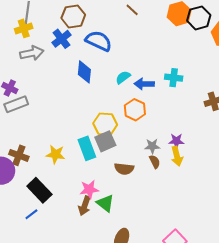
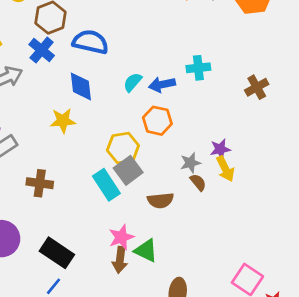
yellow star: (56, 154) -> (63, 121), moved
brown cross: (19, 155) -> (40, 183), moved

